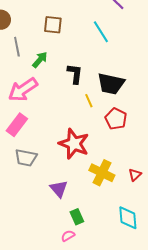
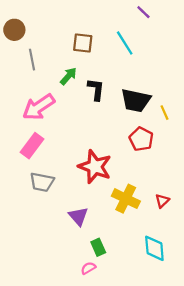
brown square: (53, 25) -> (83, 43), moved
green arrow: (40, 60) -> (68, 76), moved
yellow line: (89, 101) -> (164, 113), moved

